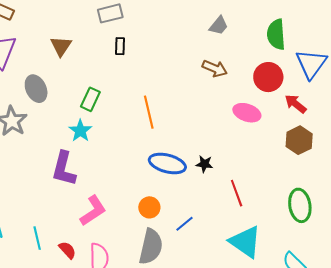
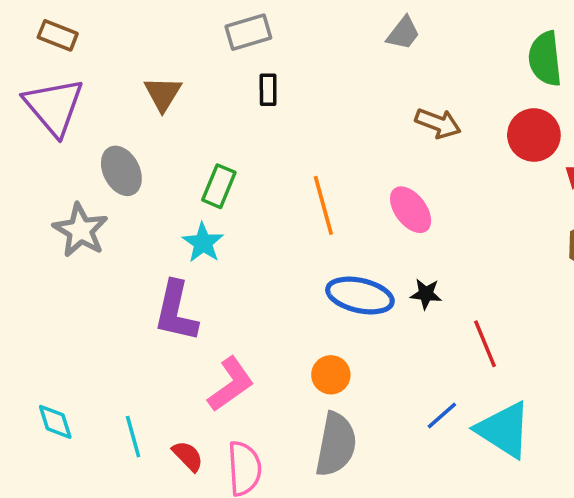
gray trapezoid: (219, 26) -> (403, 33), moved
pink ellipse: (247, 113) -> (411, 210), moved, turned 36
blue line: (184, 224) -> (442, 415), moved

